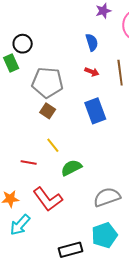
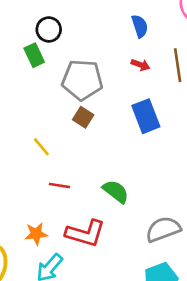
yellow line: (53, 145) -> (41, 147), moved
green semicircle: (71, 168) -> (116, 191), turned 65
red L-shape: (48, 199) -> (85, 233), turned -36

